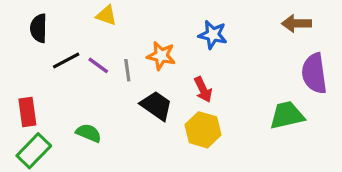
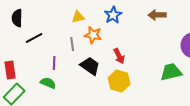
yellow triangle: (106, 15) -> (78, 17), moved, turned -32
brown arrow: (297, 23) -> (157, 15), moved
blue star: (213, 35) -> (113, 15), moved, turned 30
purple line: (98, 65) -> (54, 63), moved, turned 56

